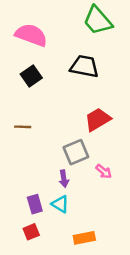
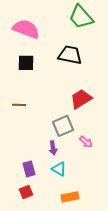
black square: (31, 76) -> (26, 63), turned 36
cyan triangle: (60, 204) -> (59, 169), moved

